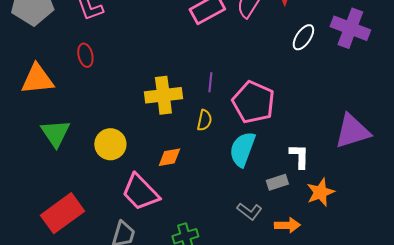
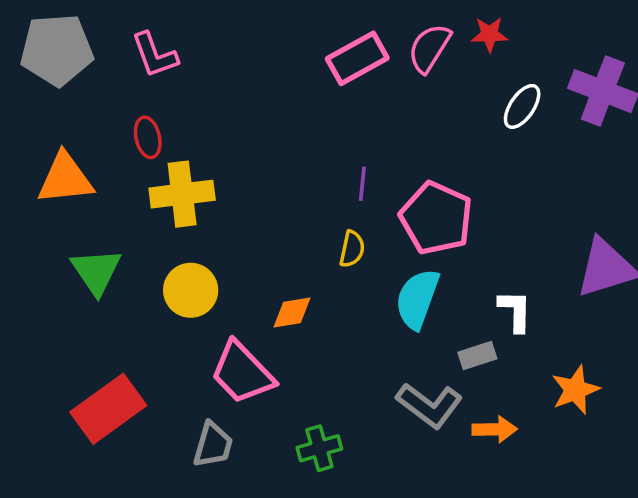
yellow cross: (163, 95) -> (182, 194), moved
orange star: (320, 192) -> (575, 390), moved
gray L-shape: (249, 211) -> (429, 405), size x1.5

